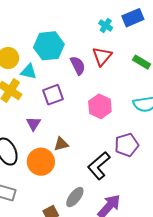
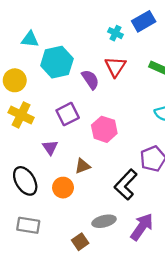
cyan triangle: (29, 72) -> (30, 39), moved
pink hexagon: (100, 106) -> (104, 129), moved
orange circle: (41, 162) -> (63, 188), size x0.7
gray ellipse: (75, 197) -> (104, 221), turned 45

